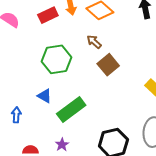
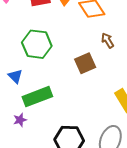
brown arrow: (94, 42) -> (108, 40), moved
purple star: (62, 145) -> (20, 120), moved

